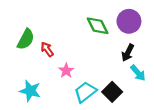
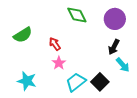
green diamond: (98, 26) -> (77, 15), moved
green semicircle: (26, 39) -> (23, 35), turned 30
red arrow: (47, 49) -> (55, 44), moved

